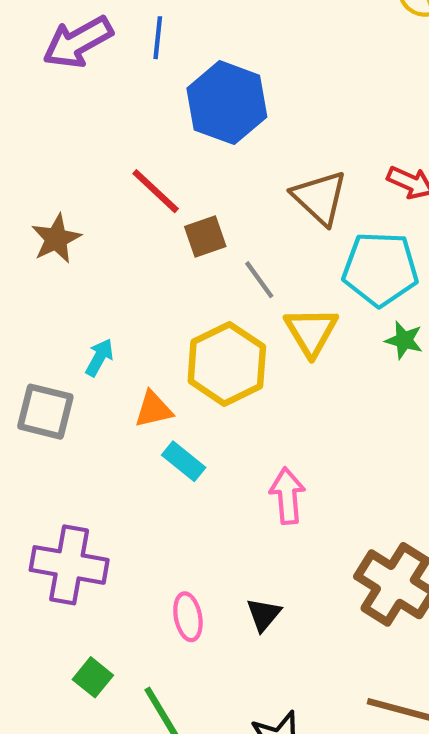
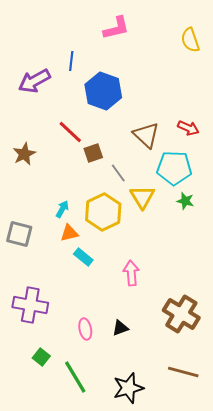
purple arrow: (78, 42) -> (34, 81), moved
cyan arrow: (99, 357) -> (62, 209), moved
black triangle: (264, 615) -> (120, 328), turned 30

